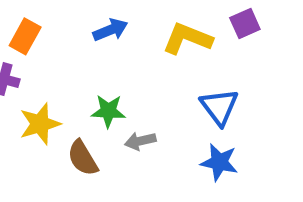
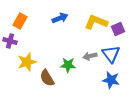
purple square: (245, 24) -> (118, 29), moved
green star: (108, 111) -> (68, 65), moved
gray arrow: (140, 141) -> (90, 56), moved

